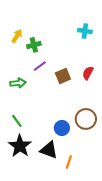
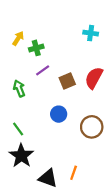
red semicircle: (88, 73) -> (94, 78), size x1.5
green arrow: (18, 83) -> (19, 88), turned -105
blue circle: (62, 128) -> (59, 114), moved
black triangle: (49, 150) -> (48, 178), moved

